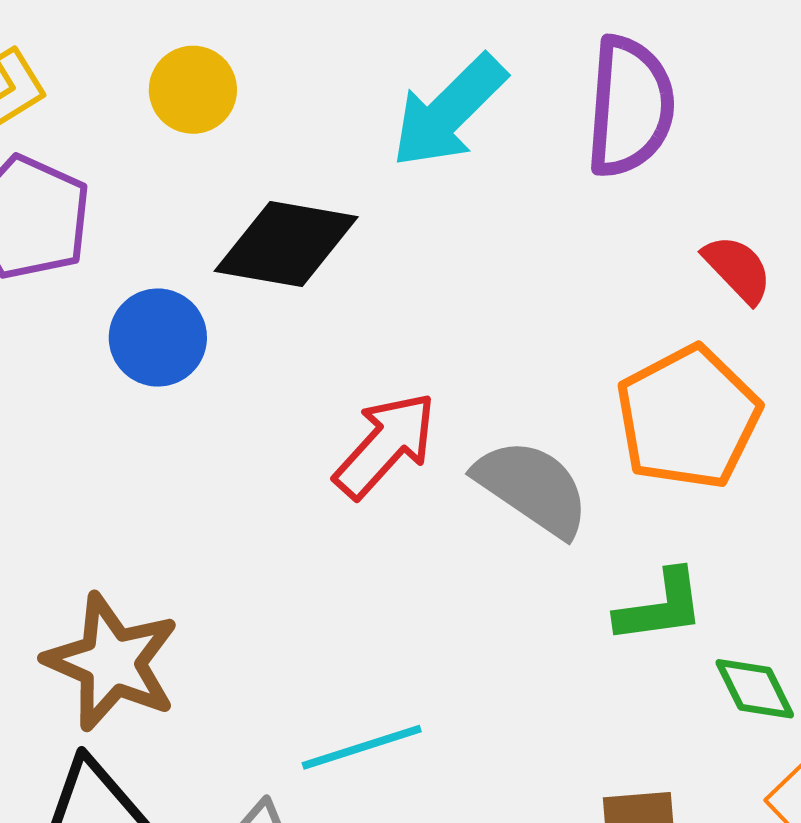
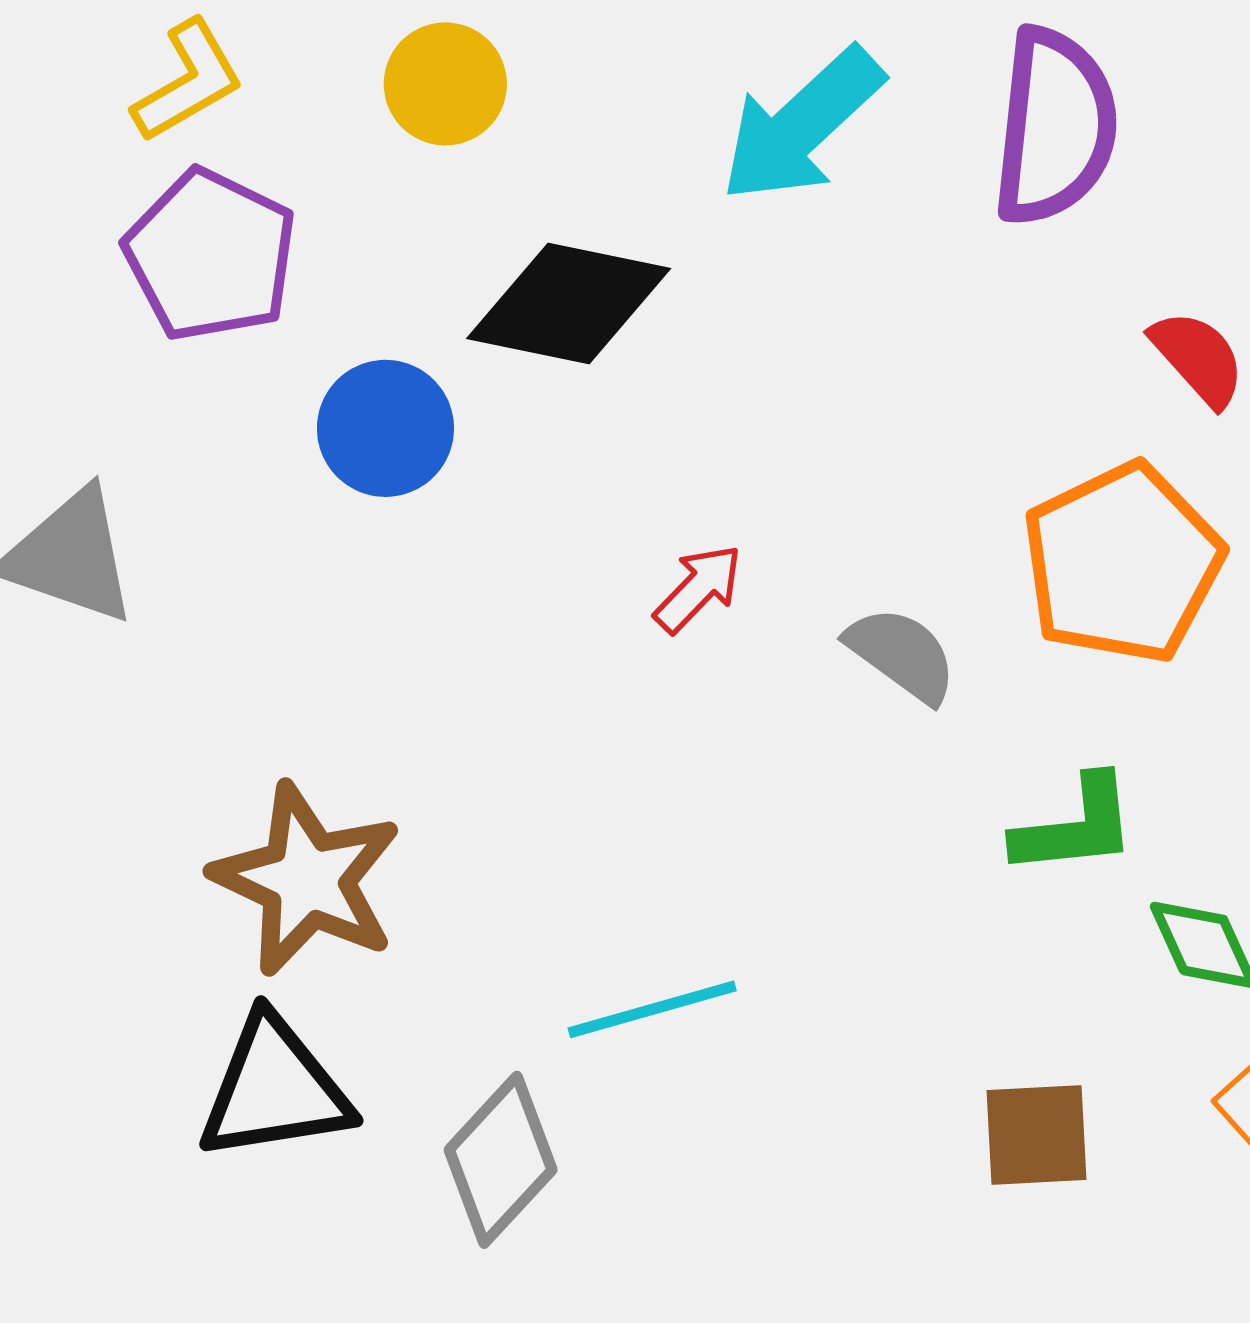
red arrow: (385, 445) -> (698, 589), size x0.6
gray semicircle: (532, 488) -> (902, 654), size x0.7

